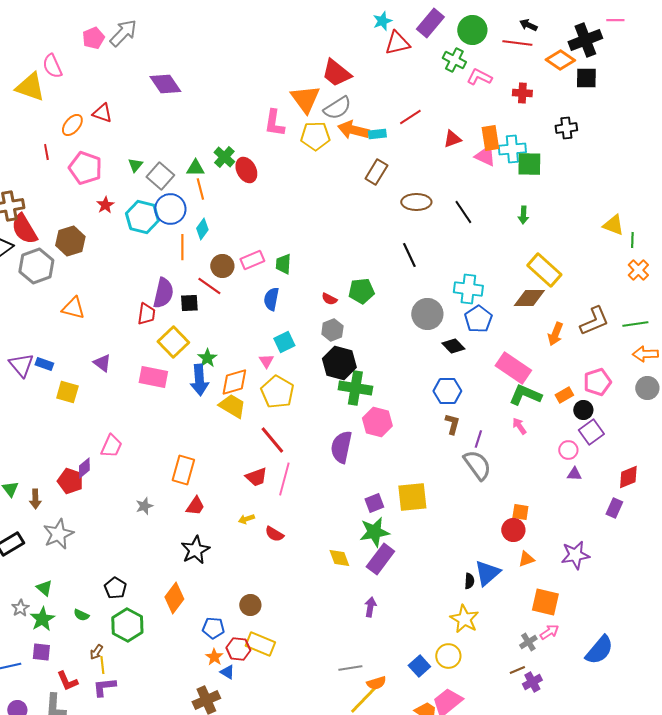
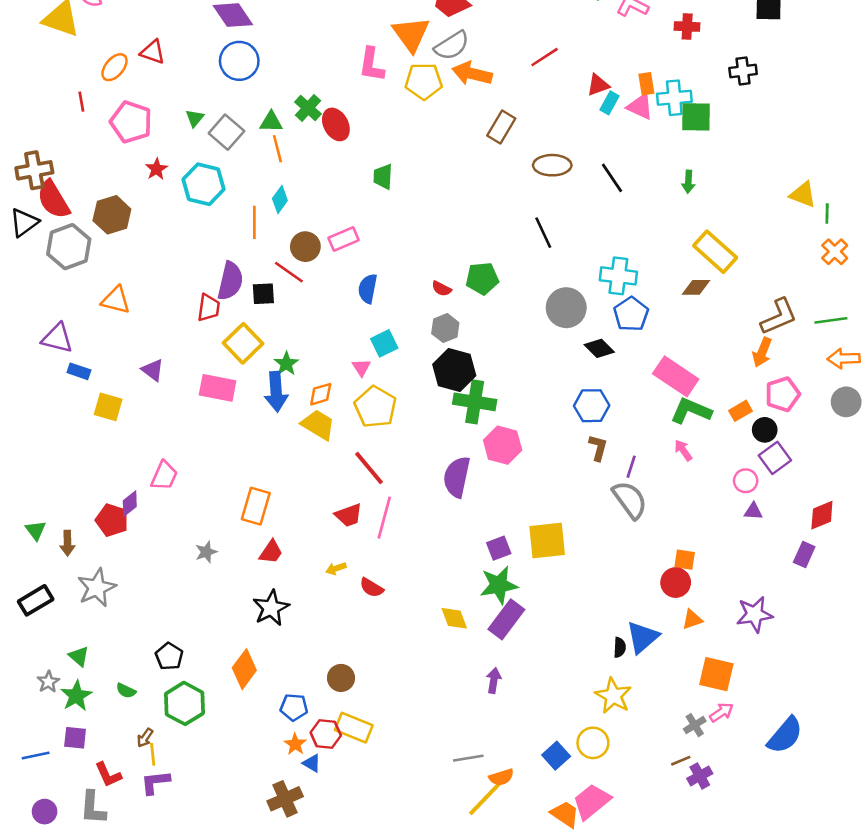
cyan rectangle: (377, 134) -> (609, 103), moved, turned -54
orange rectangle: (490, 138) -> (646, 84), size x0.7
blue circle: (170, 209) -> (239, 61), moved
green trapezoid: (283, 264) -> (383, 177), moved
brown diamond: (529, 298) -> (696, 287), size x0.7
orange arrow: (555, 334) -> (762, 352), moved
purple triangle: (21, 365) -> (57, 338), moved, turned -36
orange diamond: (234, 382) -> (321, 394), size x0.7

